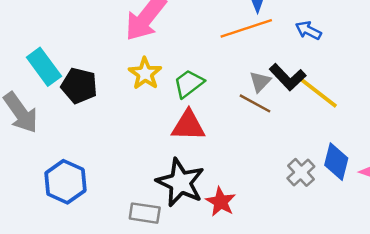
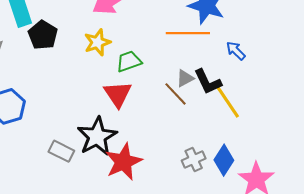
red triangle: (188, 126) -> (118, 94), turned 36
red star: (221, 202) -> (123, 162), size x1.5

